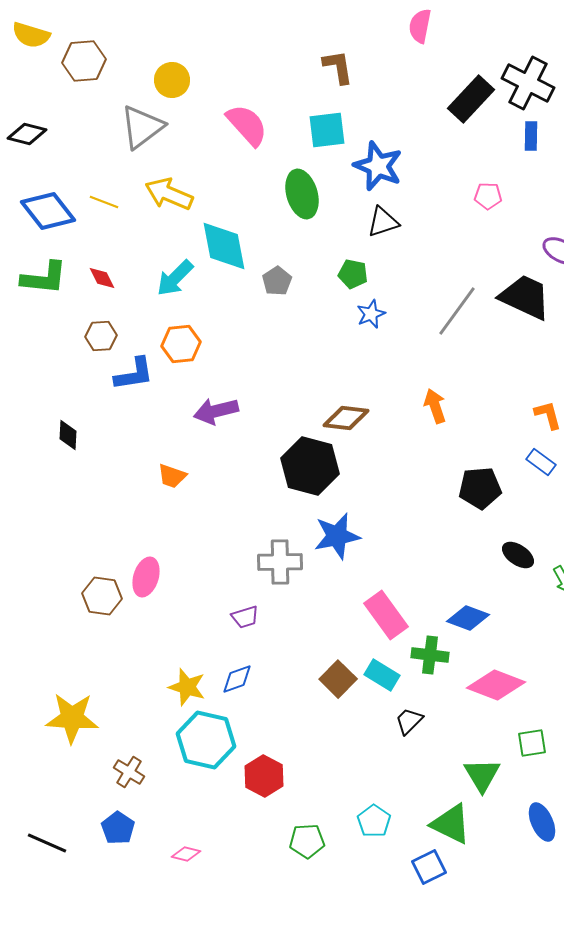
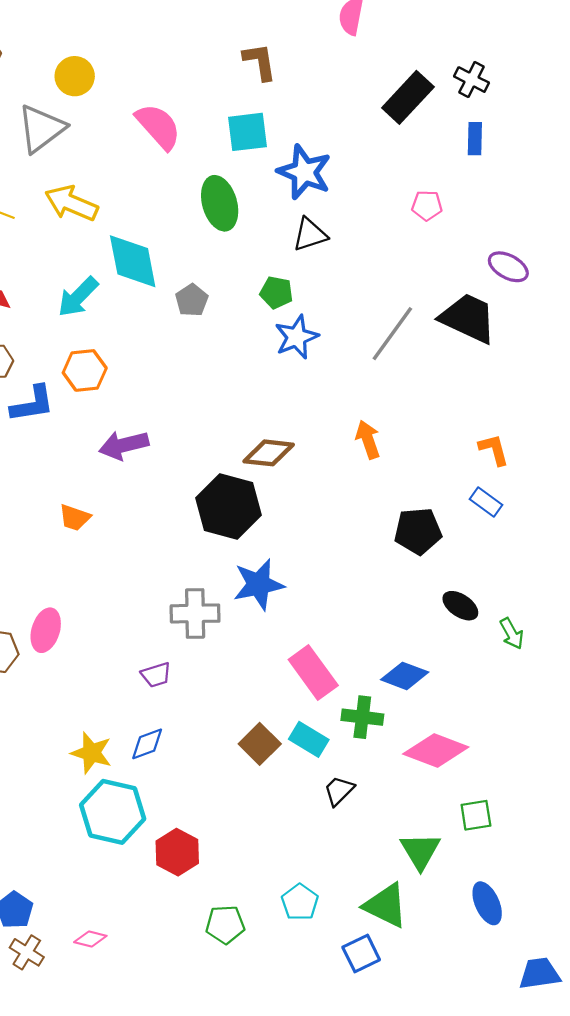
black cross: (528, 83) -> (472, 80), size x0.6
blue star: (371, 314) -> (297, 337), size x1.4
brown cross: (129, 772) -> (27, 952), moved

